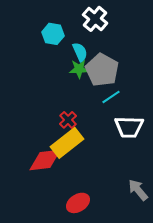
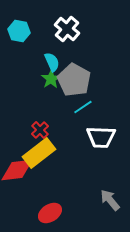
cyan hexagon: (53, 34) -> (19, 31), moved
green star: (79, 69) -> (51, 79), turned -30

